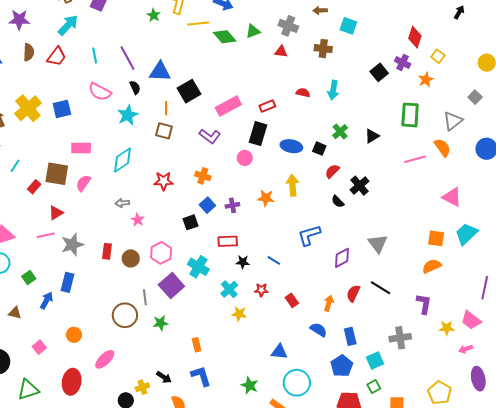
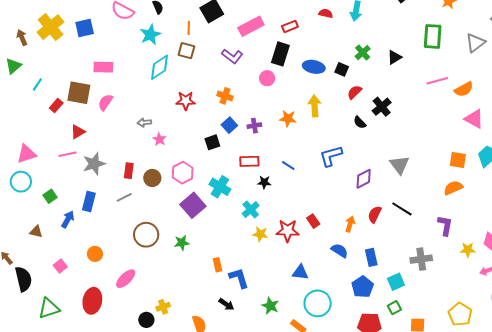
orange semicircle: (442, 148) -> (464, 89), moved, turned 96
cyan diamond: (123, 160) -> (159, 67), moved
blue line: (274, 260) -> (288, 166), moved
red star: (261, 290) -> (288, 231), moved, size x1.6
gray line: (145, 297) -> (124, 197), moved, turned 70
blue L-shape: (201, 376) -> (239, 278), moved
black arrow: (164, 377) -> (226, 304), moved

